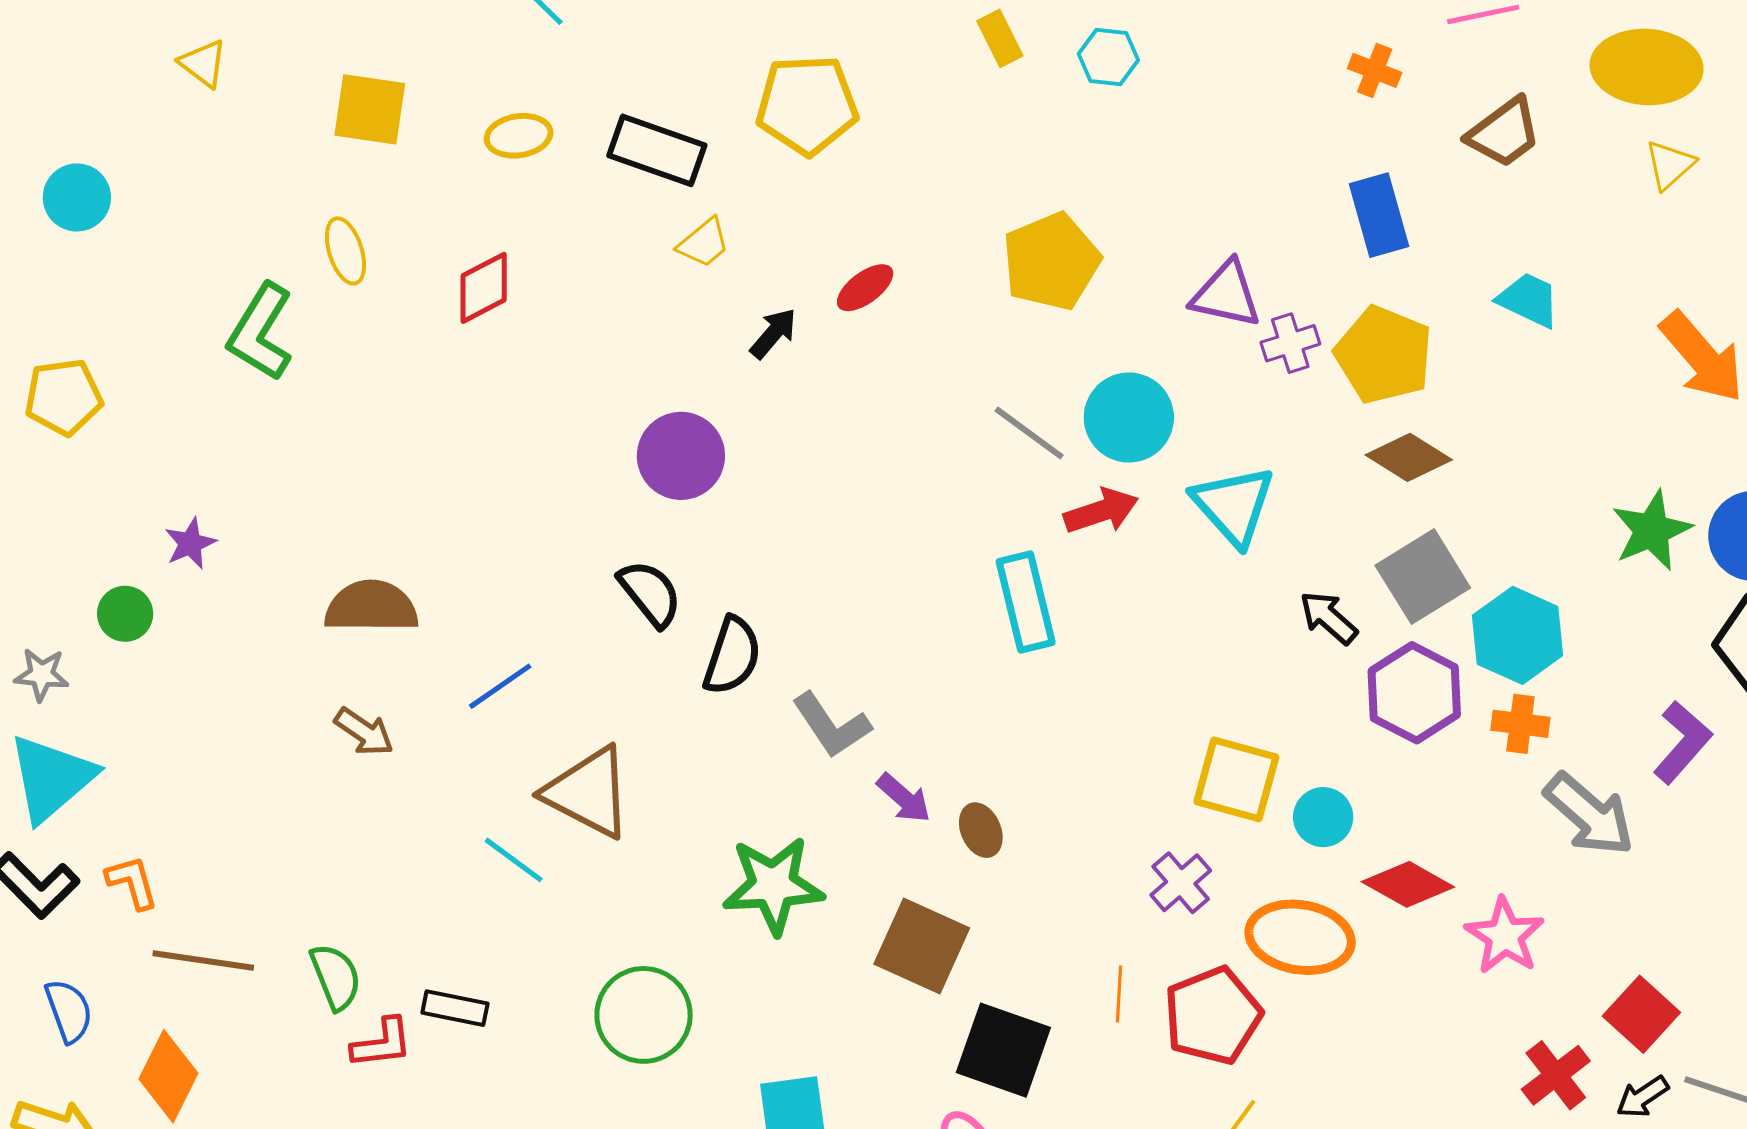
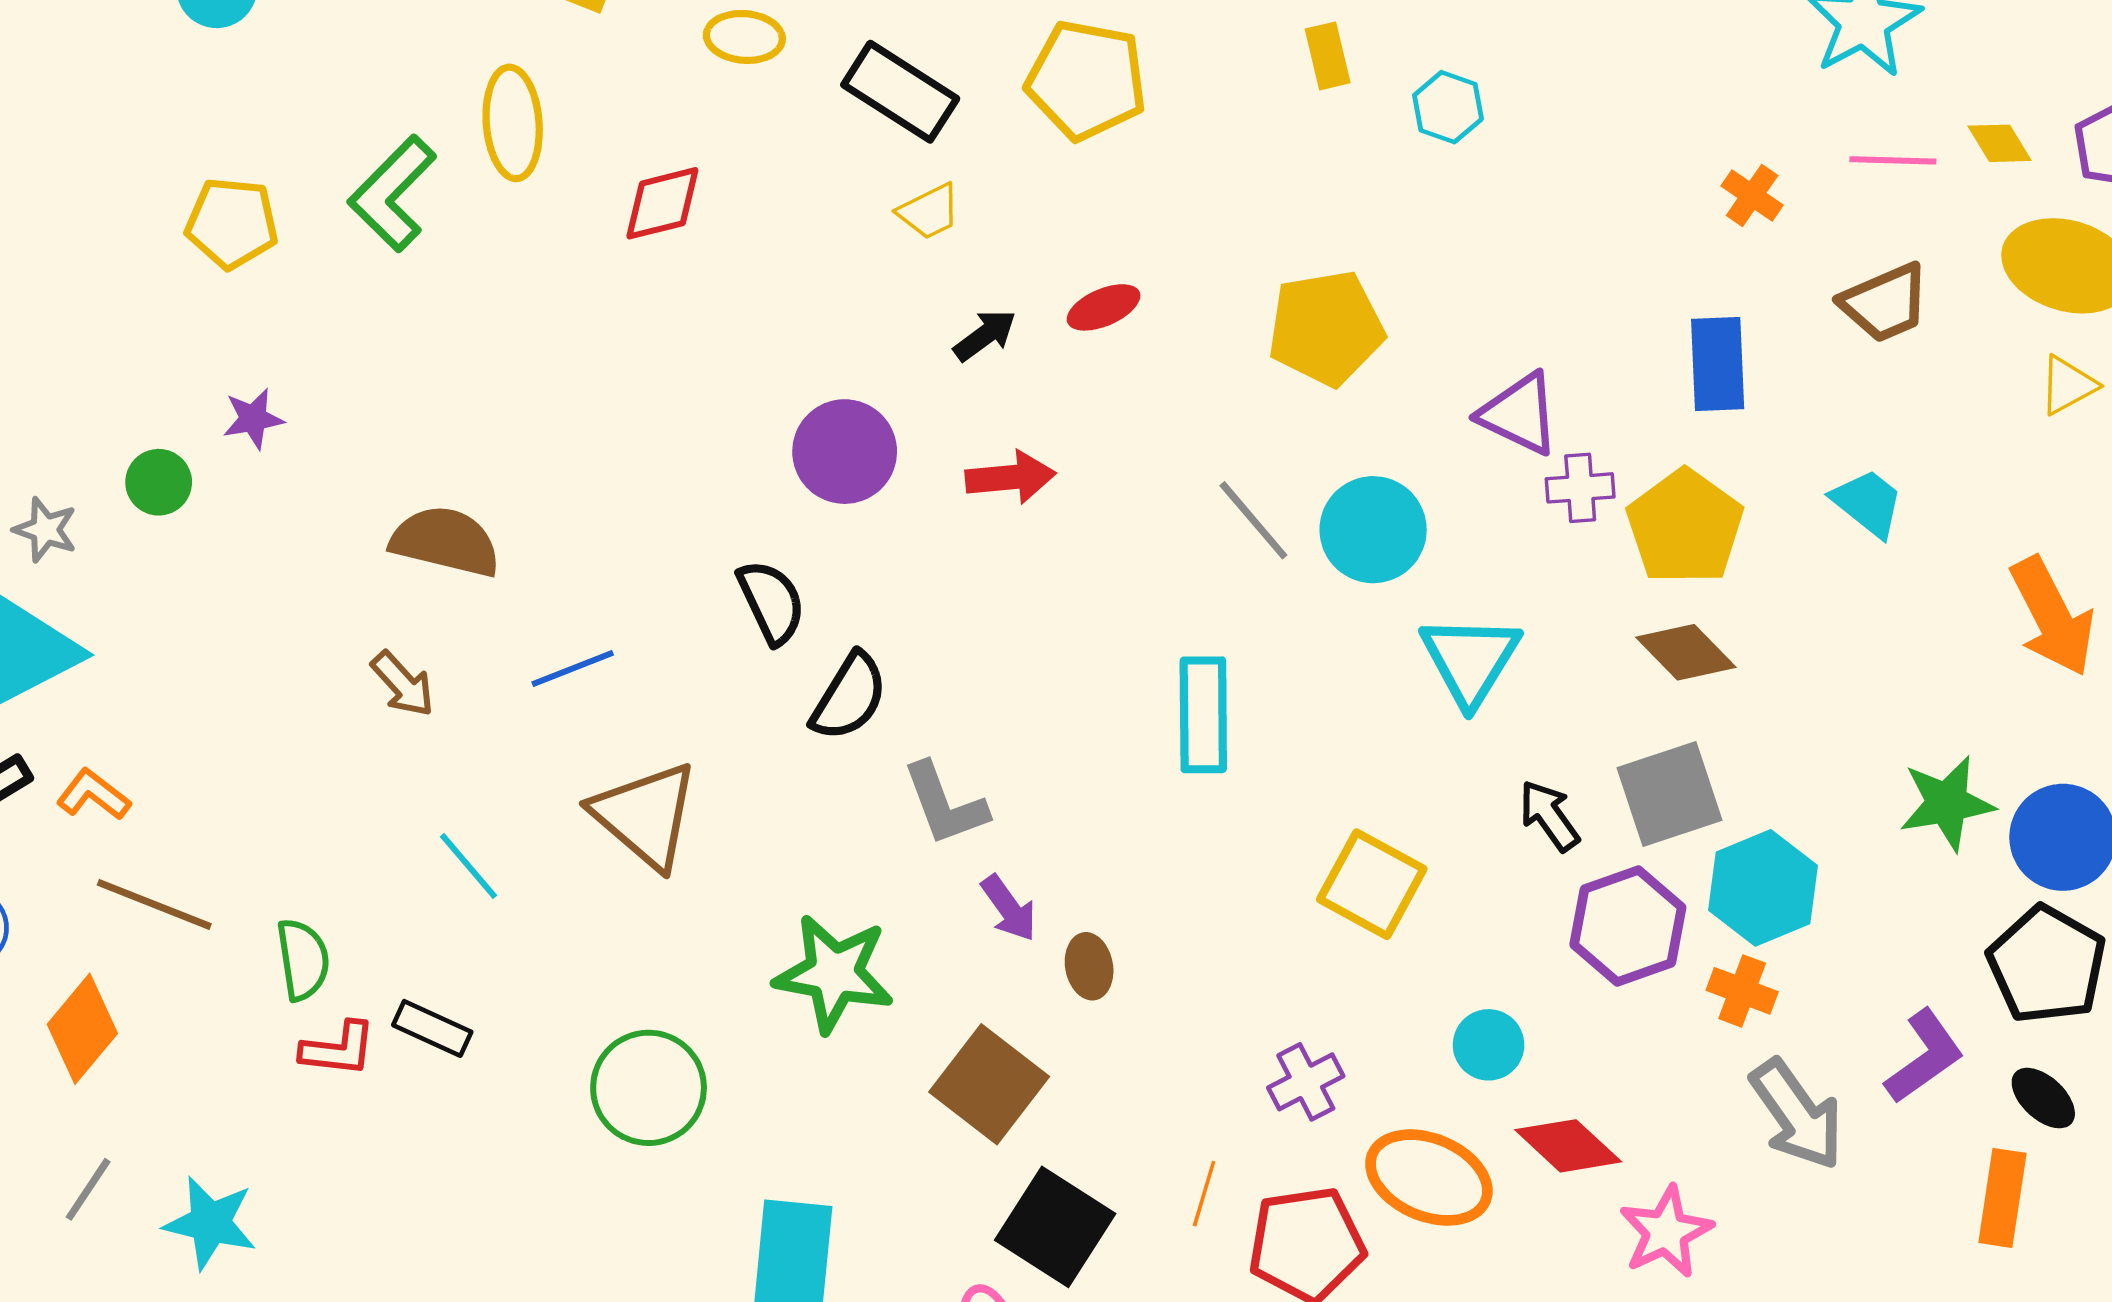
yellow ellipse: (345, 251) -> (513, 123), size x1.4
yellow pentagon: (64, 397) -> (232, 223), moved
red arrow: (1101, 511) -> (1010, 477), moved
yellow square: (1236, 779) -> (1372, 884), moved
cyan line: (514, 860) -> (468, 866), moved
orange L-shape: (132, 882) -> (93, 795), turned -50

